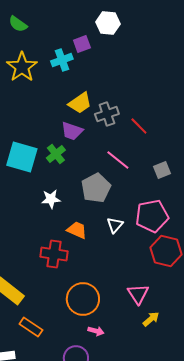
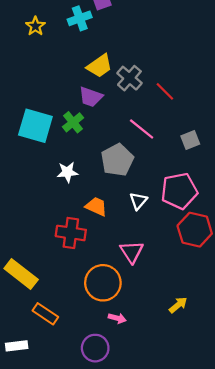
yellow star: (22, 67) -> (35, 26), size x0.6
gray cross: (107, 114) -> (129, 78), turned -30
pink triangle: (138, 294) -> (132, 252), moved

